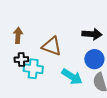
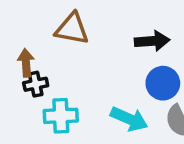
brown triangle: (52, 46) -> (72, 29), moved
black cross: (21, 59) -> (36, 84), moved

